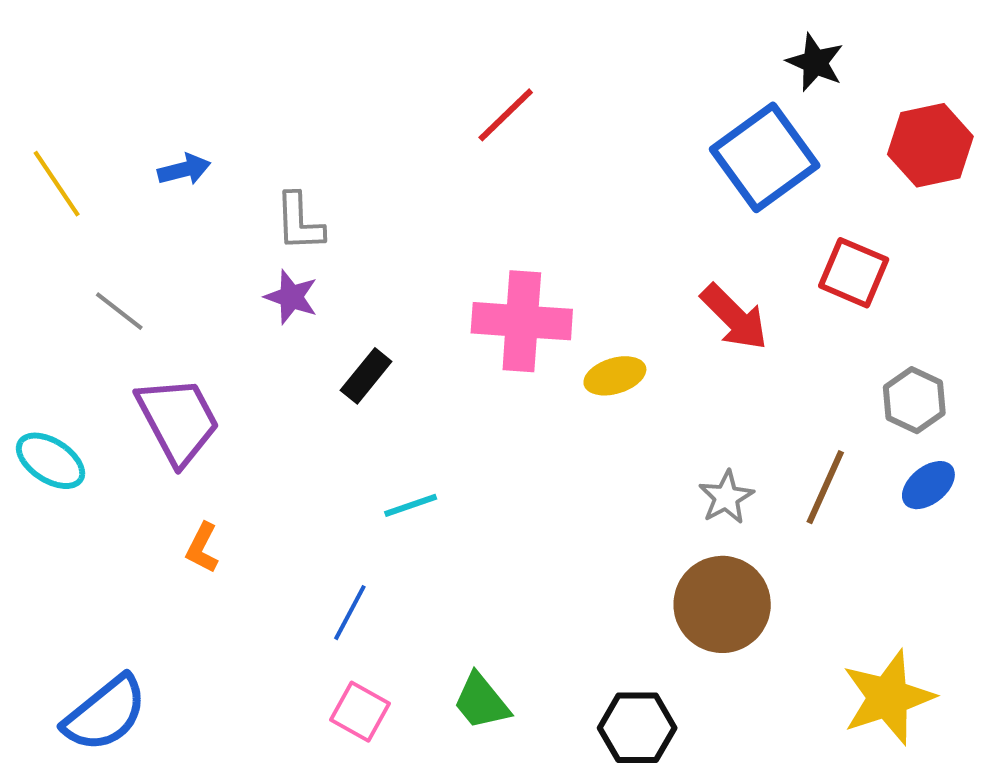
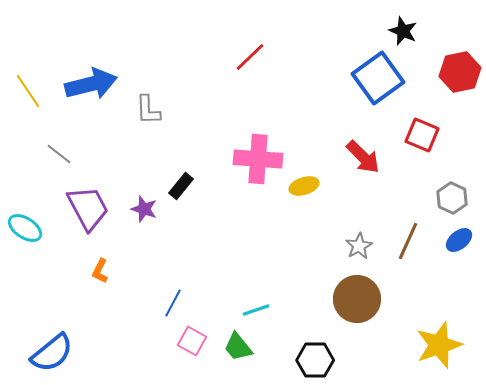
blue arrow: (184, 170) -> (91, 84), size x2.0
purple star: (291, 297) -> (144, 209), moved
cyan line: (411, 505) -> (256, 310), moved
pink square: (360, 712) -> (192, 341), moved

